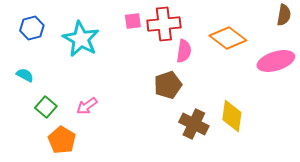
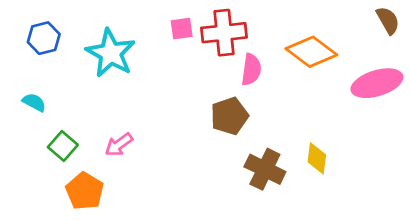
brown semicircle: (284, 15) -> (388, 20), turned -40
yellow diamond: (232, 116) -> (317, 158), size x0.7

